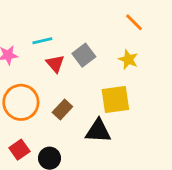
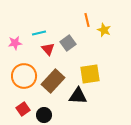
orange line: (134, 22) -> (87, 20), moved, turned 32
yellow star: (128, 59) -> (104, 30), moved
brown rectangle: (62, 109) -> (53, 81), size x1.6

